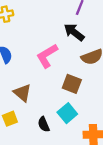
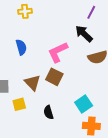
brown square: (72, 84) -> (54, 77), moved
cyan square: (67, 113) -> (84, 104), moved

